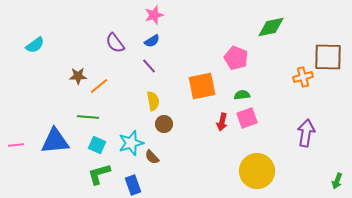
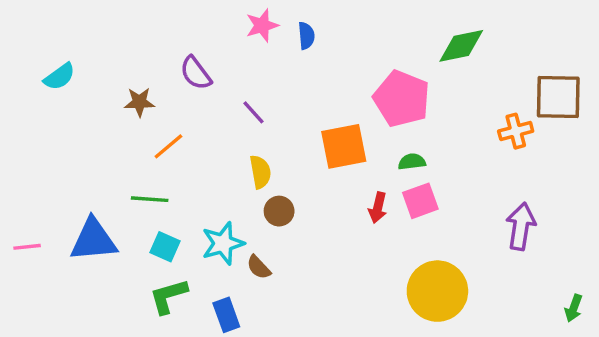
blue semicircle: (152, 41) -> (306, 36), moved, turned -63
pink pentagon: (236, 58) -> (402, 99), size x1.4
brown star: (78, 76) -> (139, 102), moved

